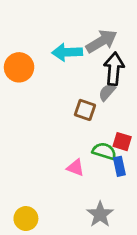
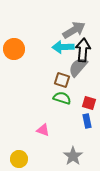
cyan arrow: (67, 52) -> (63, 47), moved
gray semicircle: (107, 92) -> (78, 67), size x1.5
green semicircle: (104, 151) -> (62, 98), moved
pink triangle: (75, 168) -> (43, 130), moved

